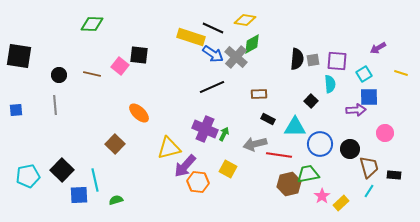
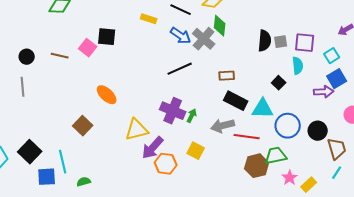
yellow rectangle: (191, 37) -> (149, 19), moved, size x0.6
green diamond: (252, 44) -> (220, 26), turned -55
blue square: (369, 97) -> (337, 79), turned -30
black rectangle: (268, 119) -> (236, 101), size x1.6

